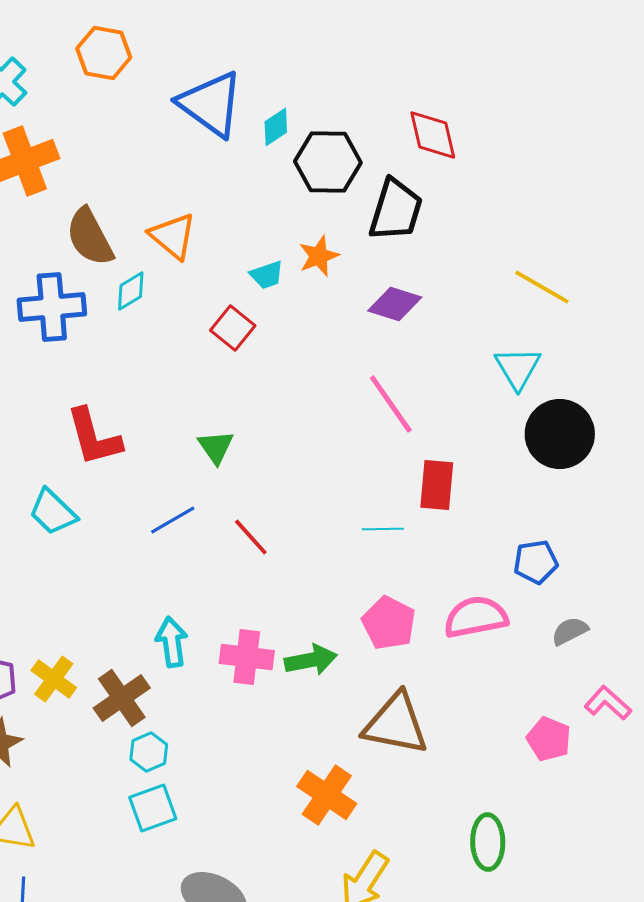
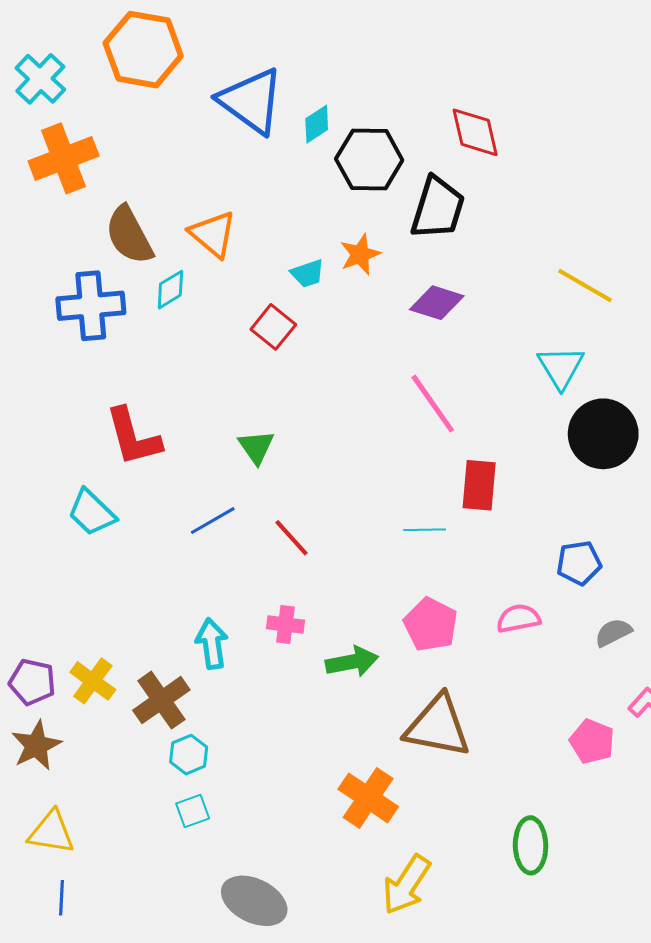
orange hexagon: (104, 53) -> (143, 50), size x1.4
pink semicircle: (476, 617) -> (518, 618), size x0.7
pink cross: (247, 657) -> (285, 624), moved, size x0.7
cyan square: (153, 808) -> (193, 811), size x0.7

